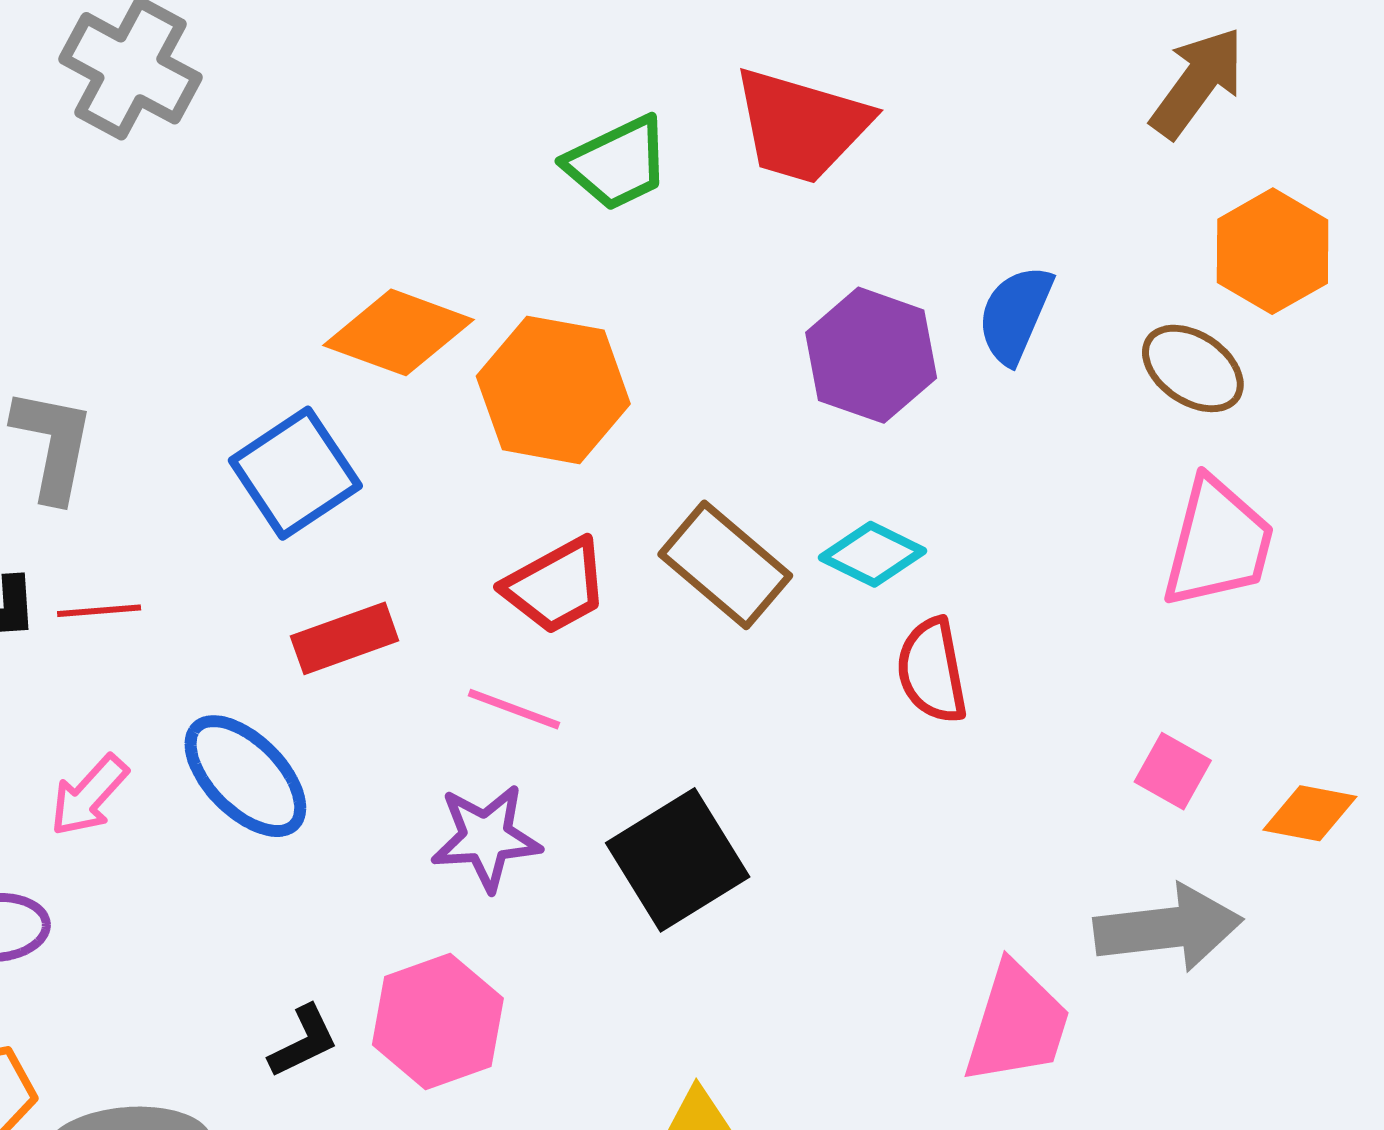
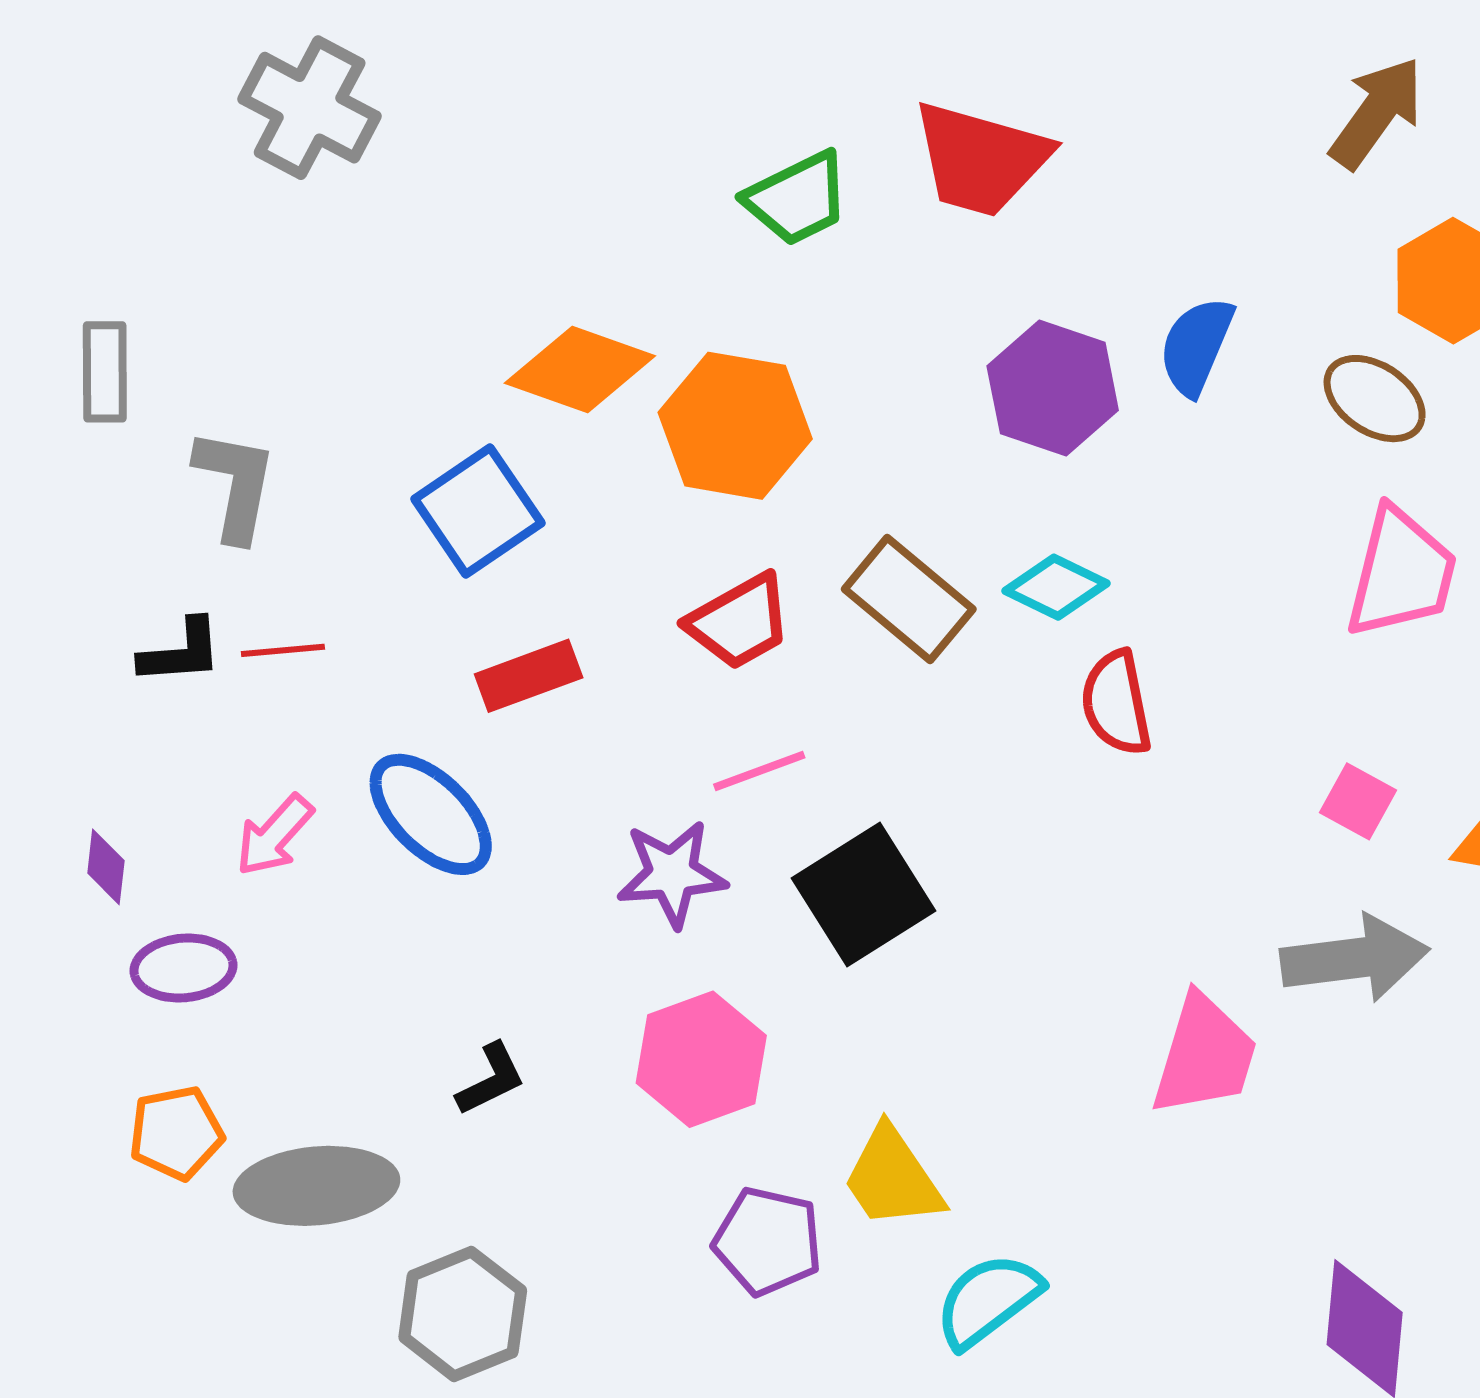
pink line: (514, 709) -> (759, 771), moved, turned -40
pink hexagon: (438, 1022) -> (701, 1059), moved

